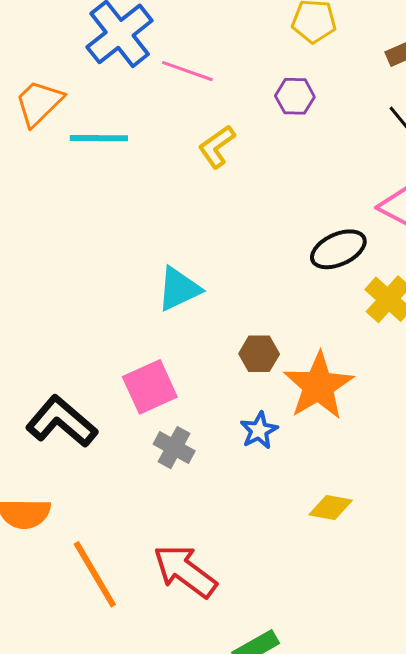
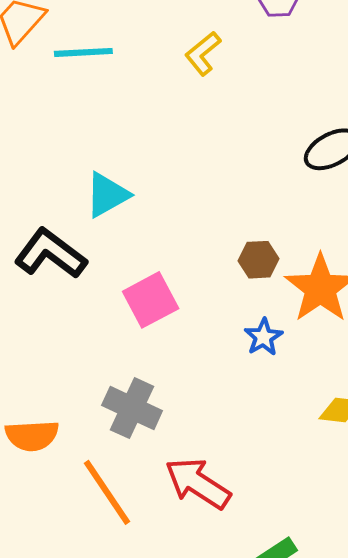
cyan triangle: (179, 289) -> (107, 195), moved
black L-shape: (61, 422) -> (50, 254), moved
gray cross: (174, 448) -> (132, 408), moved, size x1.4

